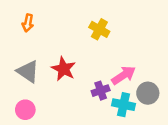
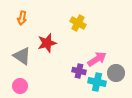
red star: (64, 69) -> (47, 43), moved, turned 30
purple cross: (101, 91) -> (79, 71), turned 32

